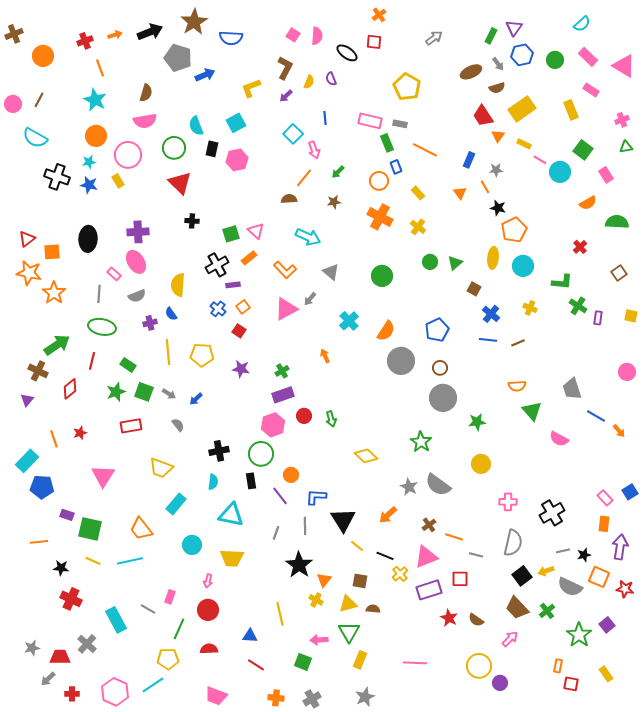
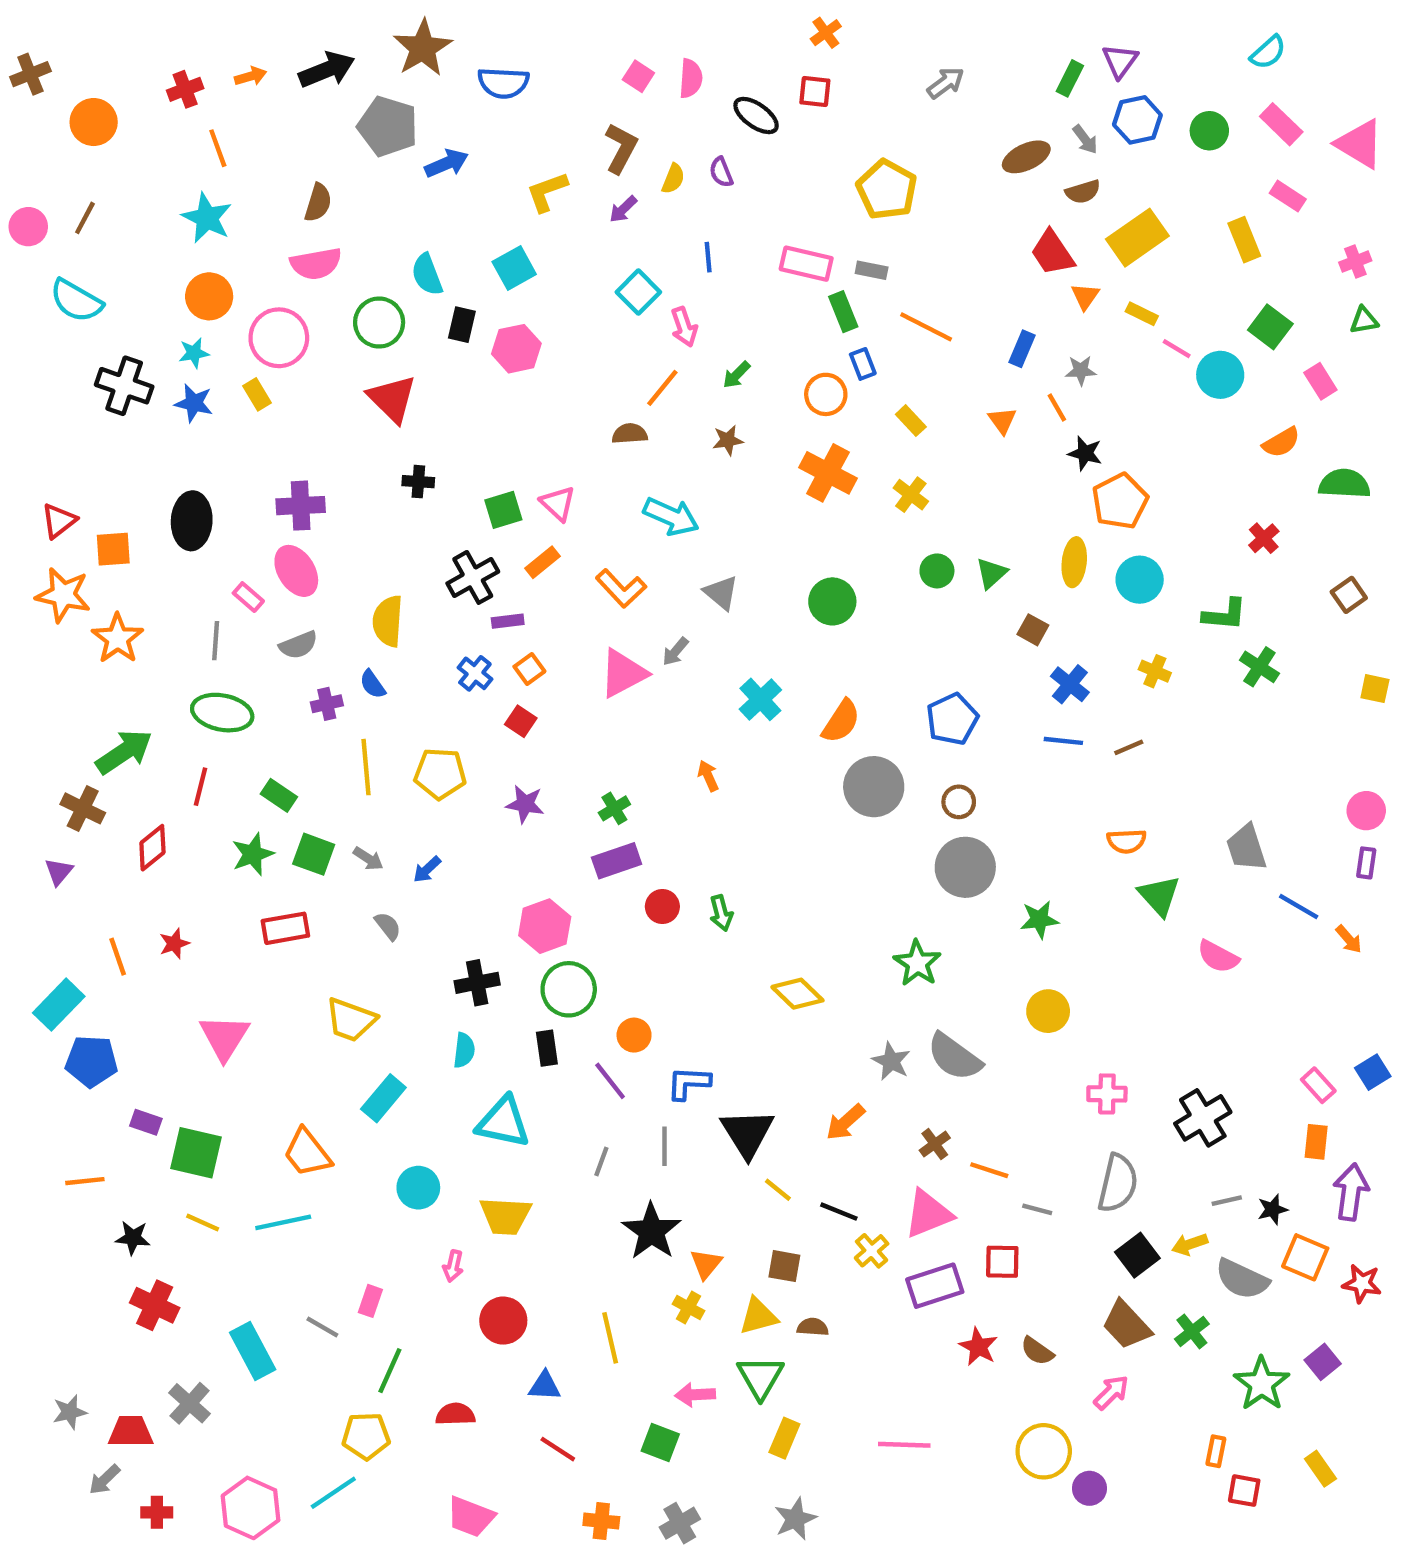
purple rectangle: (598, 318) -> (1366, 863), moved
pink hexagon: (273, 425) -> (545, 926), moved
red circle: (208, 610) -> (503, 1321), moved

